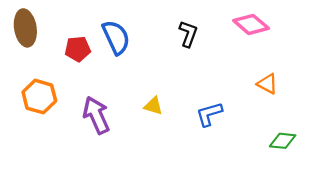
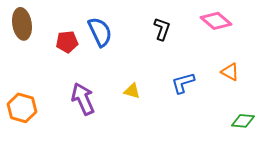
orange hexagon: (39, 97) -> (22, 108), moved
blue L-shape: (209, 114) -> (183, 83), moved

